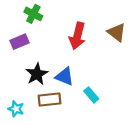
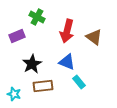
green cross: (33, 14) -> (37, 17), moved
brown triangle: (117, 32) -> (94, 37), moved
blue triangle: (65, 76) -> (67, 62), moved

